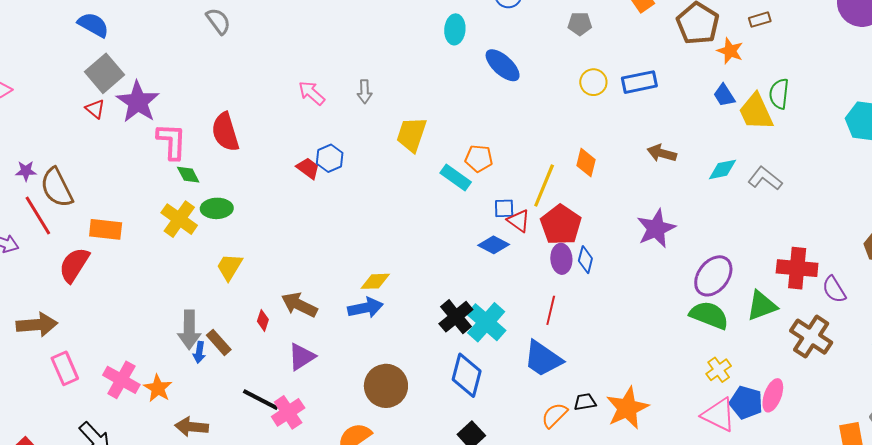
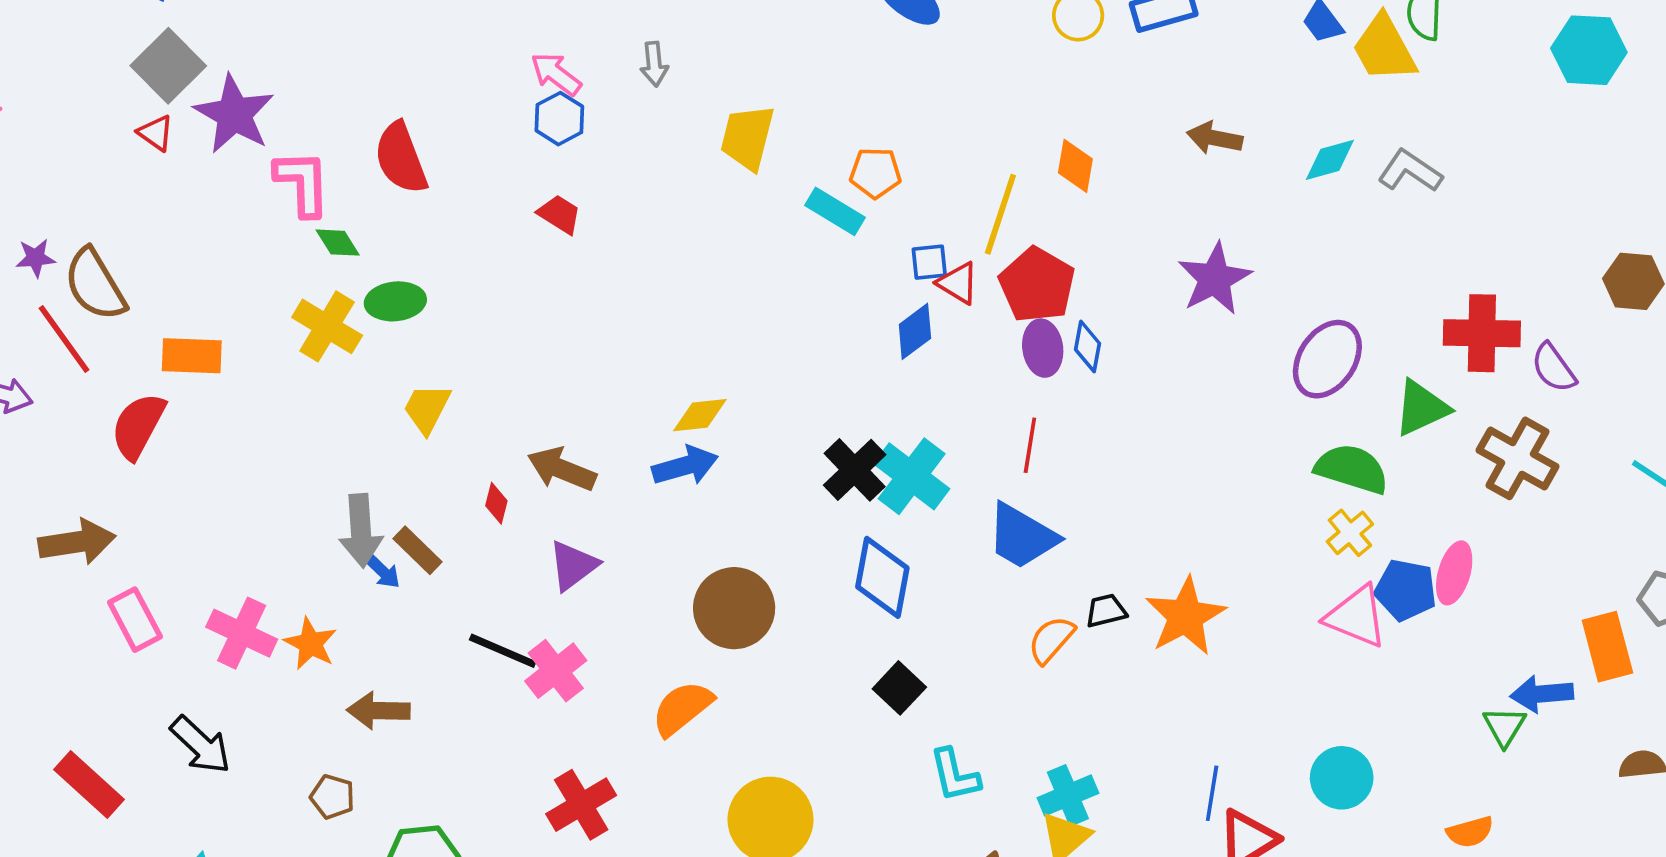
blue hexagon: (330, 158) -> (559, 119), moved
blue diamond: (494, 245) -> (915, 331), turned -60
green semicircle: (709, 315) -> (1352, 469), moved
blue arrow: (199, 352) -> (383, 571), turned -50

